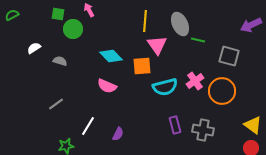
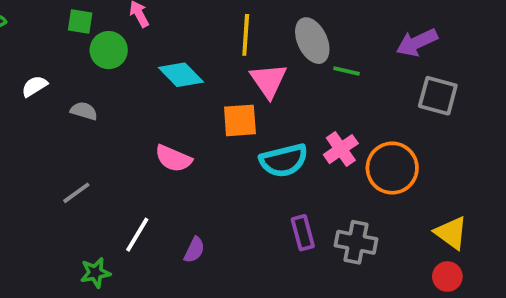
purple arrow: (251, 25) -> (417, 42), moved
cyan diamond: (111, 56) -> (181, 75), moved
gray square: (229, 56) -> (438, 96), moved

